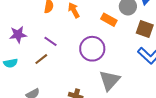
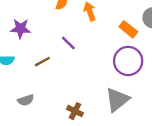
purple line: (51, 41) -> (68, 43), moved
purple circle: (92, 49) -> (128, 61), moved

